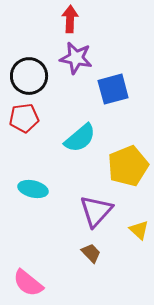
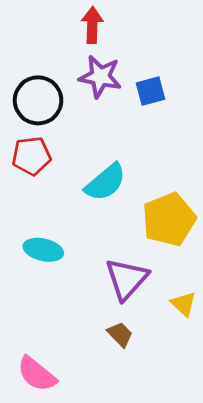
blue square: (113, 89) -> (150, 91), moved, size x0.7

